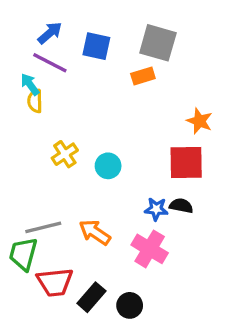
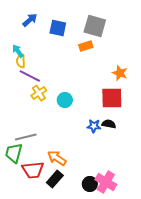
purple line: (50, 63) -> (30, 76), moved
orange arrow: (95, 232) -> (57, 158), moved
pink cross: (150, 249) -> (106, 182), moved
black circle: (130, 305) -> (90, 184), moved

